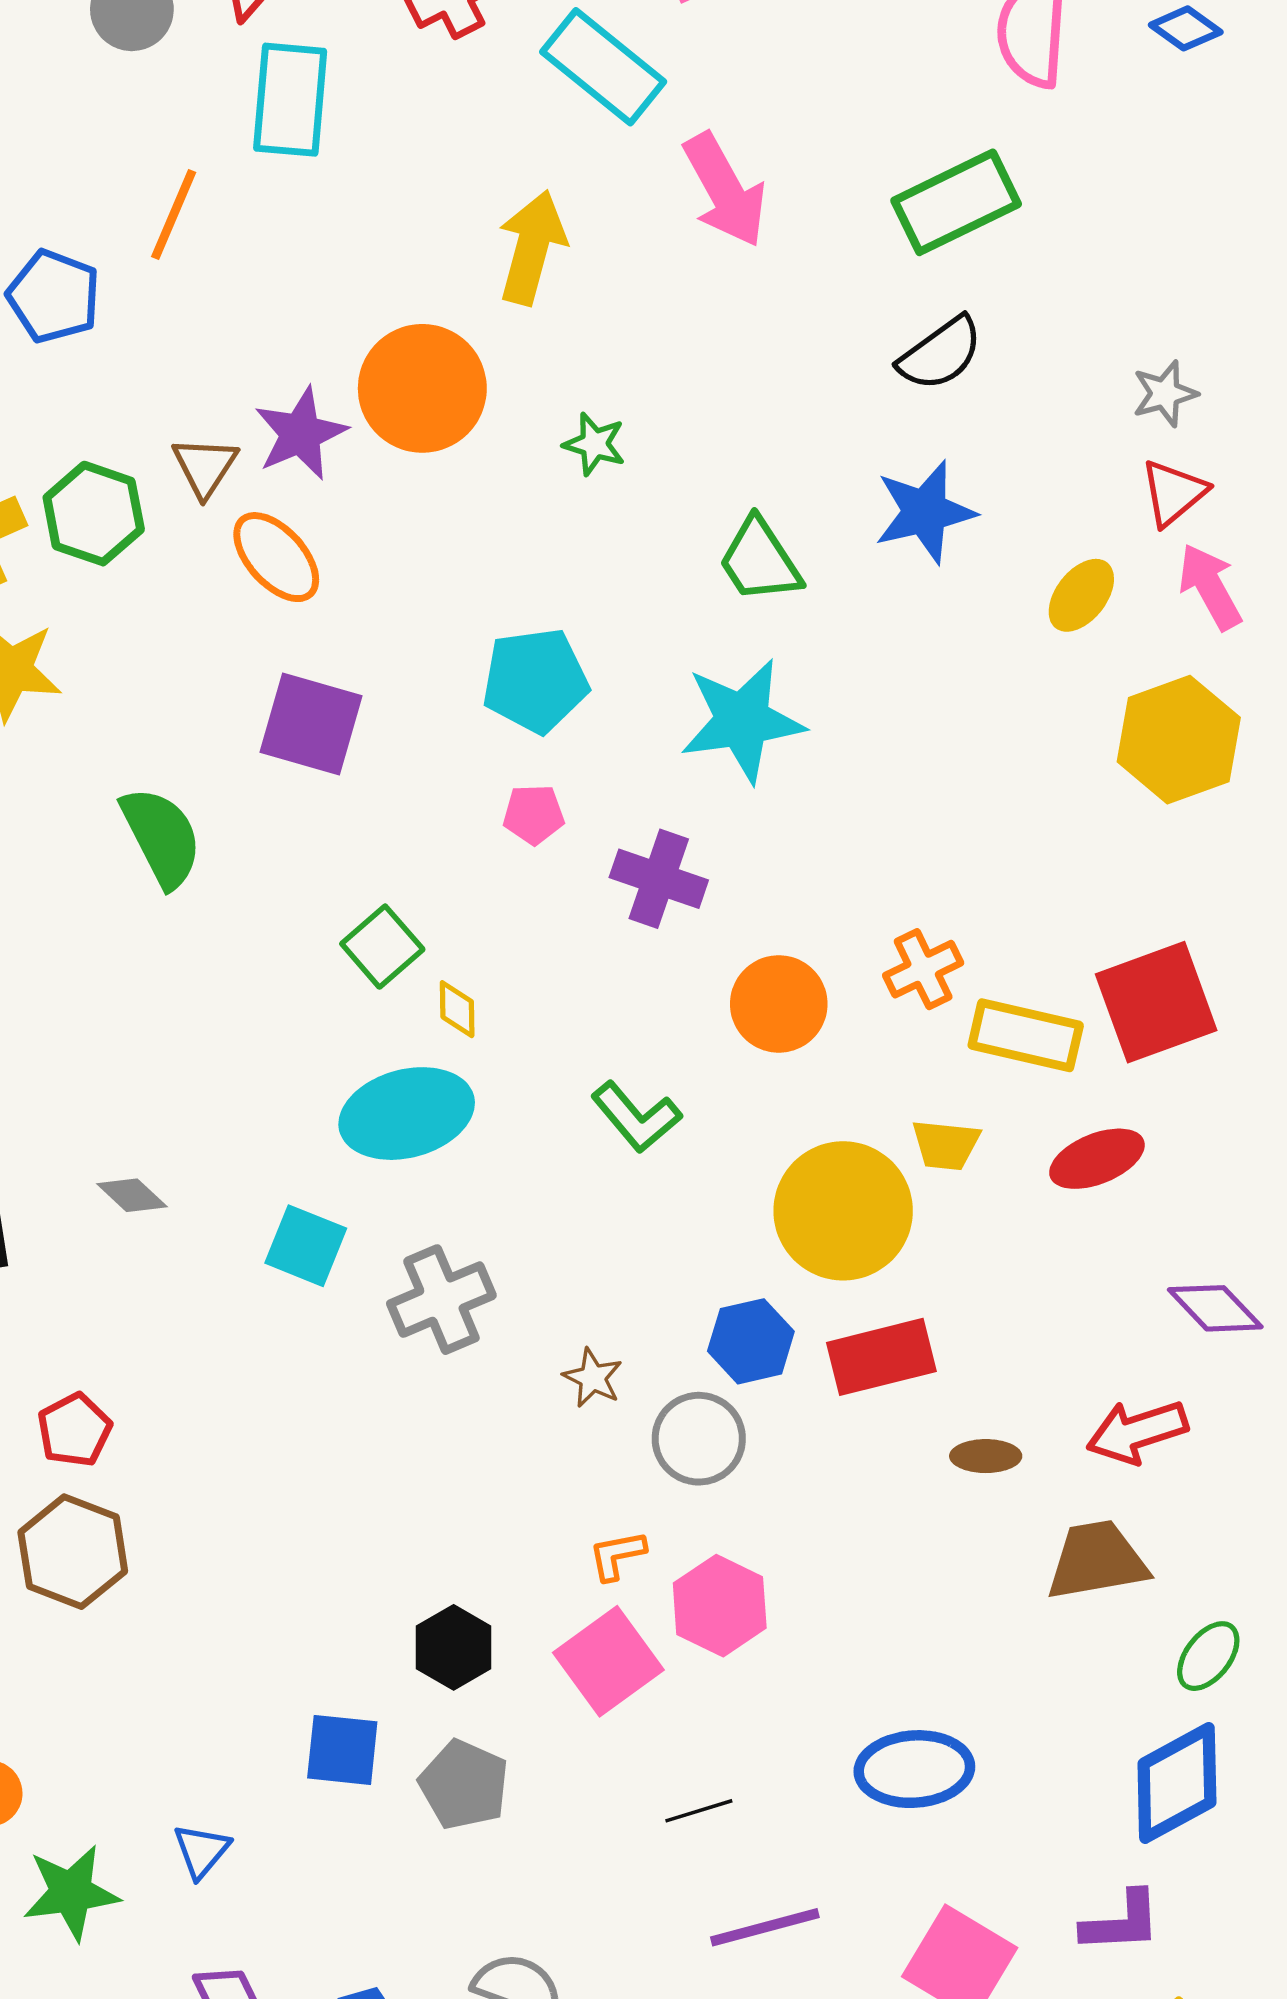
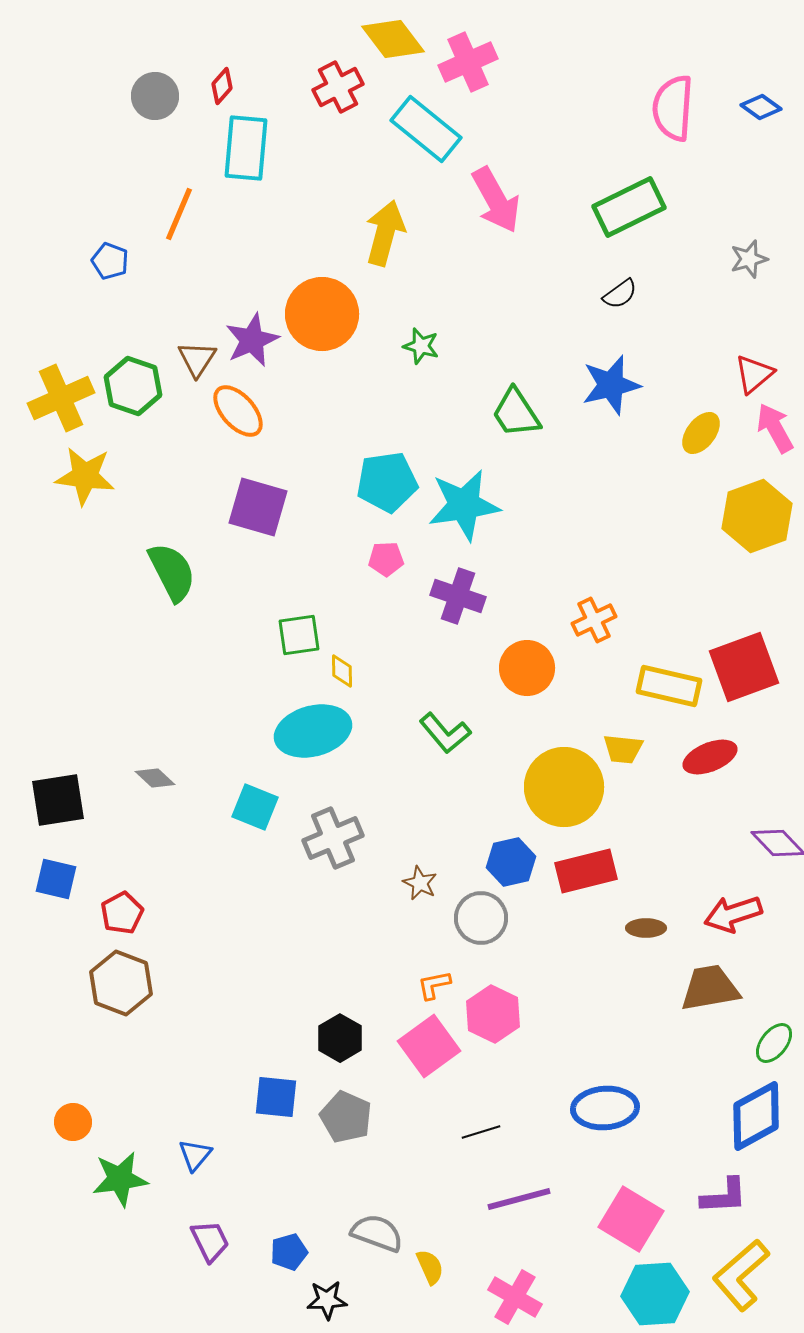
blue pentagon: (54, 296) -> (110, 261), size x0.7
black semicircle: (940, 354) -> (620, 294), size x0.7
gray star: (1165, 394) -> (749, 259), moved
cyan star: (742, 721) -> (464, 505), moved
green square: (382, 947) -> (299, 635), turned 33
orange cross: (923, 969) -> (594, 620), moved

